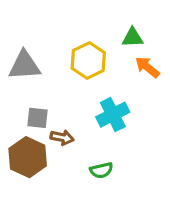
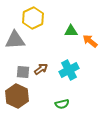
green triangle: (133, 38) -> (71, 31), moved
yellow hexagon: (88, 61) -> (33, 18), moved
brown arrow: (62, 137) -> (41, 69), moved, turned -48

